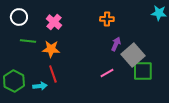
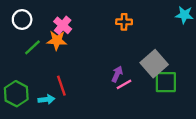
green line: (28, 41) -> (32, 47), turned -49
purple arrow: (116, 44) -> (117, 74), moved
orange star: (51, 49) -> (57, 40), moved

